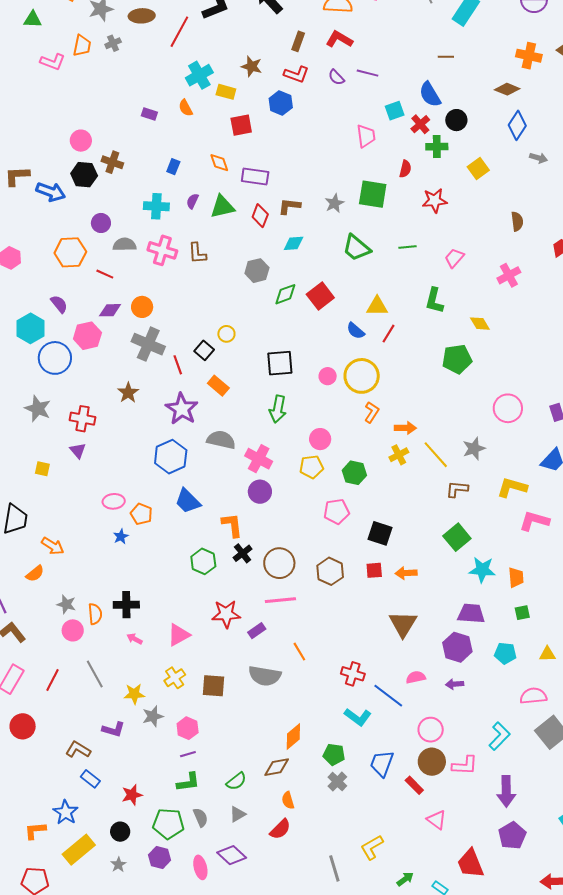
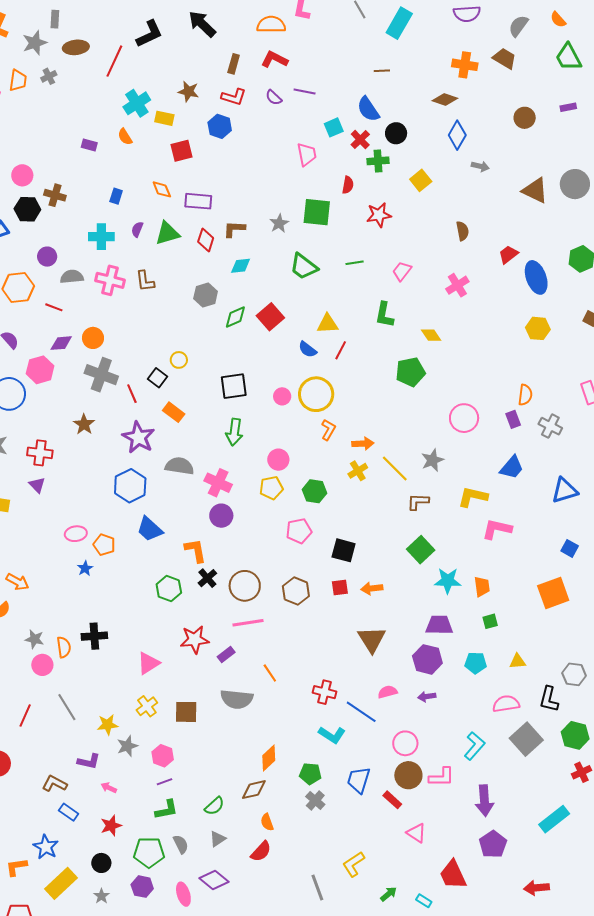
pink arrow: (135, 639) -> (109, 788), moved

